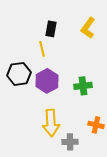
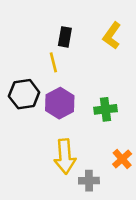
orange cross: (96, 125) -> (122, 159), turned 35

